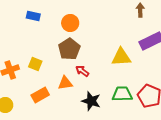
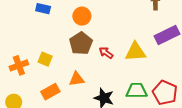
red arrow: (82, 71) -> (106, 53), moved

